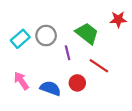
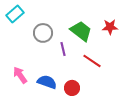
red star: (118, 19) -> (110, 27), moved
cyan rectangle: (20, 39) -> (15, 14), moved
red circle: (77, 83) -> (72, 88), moved

